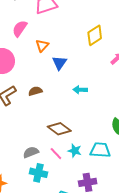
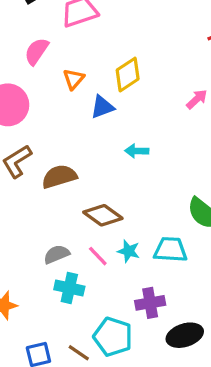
yellow diamond: (95, 35) -> (128, 75), moved
blue triangle: (59, 63) -> (102, 107), turned 35
brown semicircle: (35, 91) -> (59, 177), moved, size x1.5

